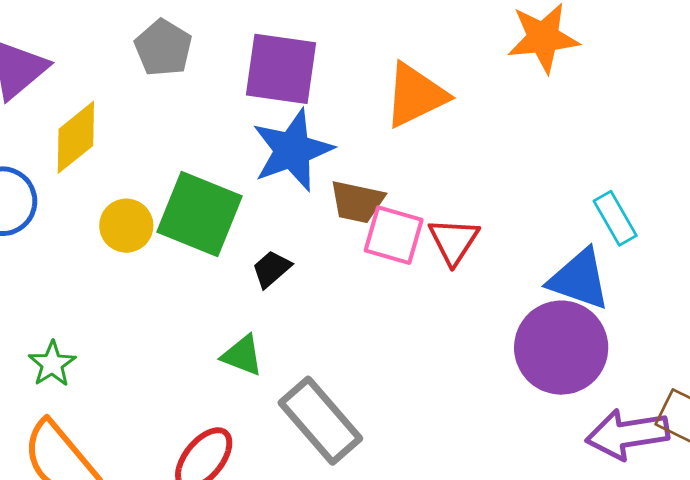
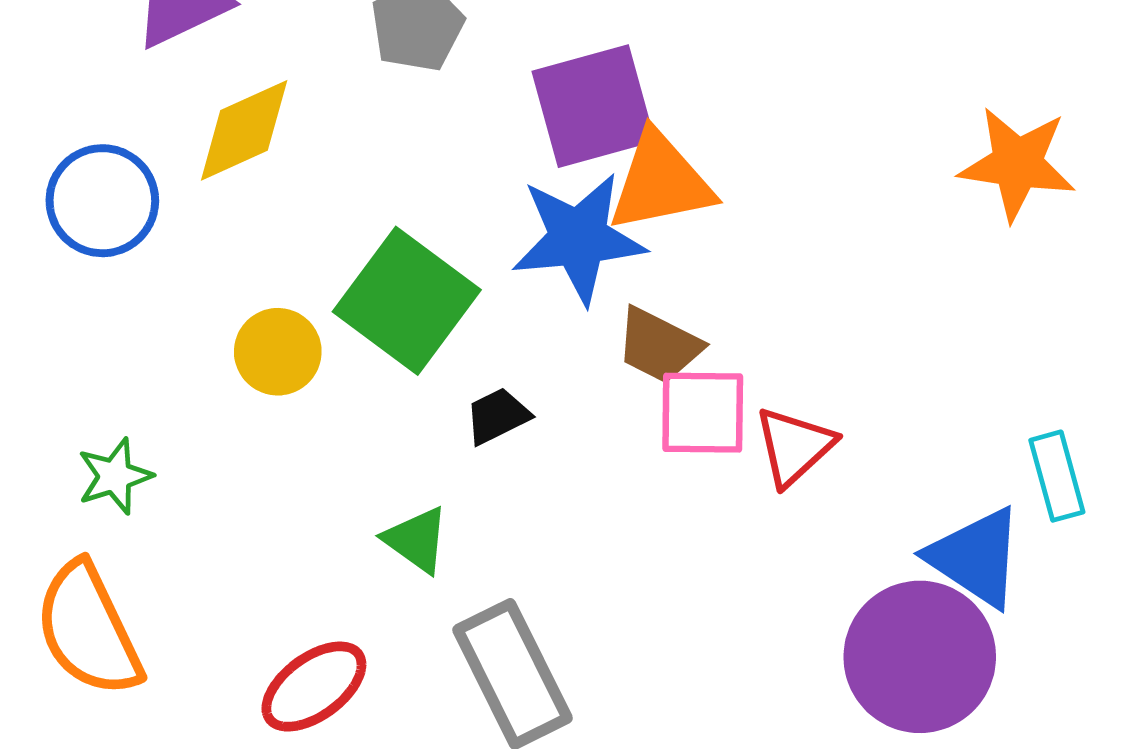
purple square: (281, 69) -> (593, 106), turned -38
orange triangle: (415, 95) -> (661, 182), moved
yellow circle: (126, 226) -> (278, 352), moved
pink square: (394, 235) -> (703, 413), turned -30

